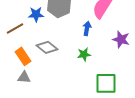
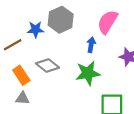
green star: (84, 54) -> (88, 73), size x1.6

